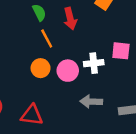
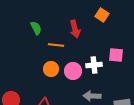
green semicircle: (39, 12) -> (36, 28), moved
orange line: (47, 38) -> (56, 45), turned -56

